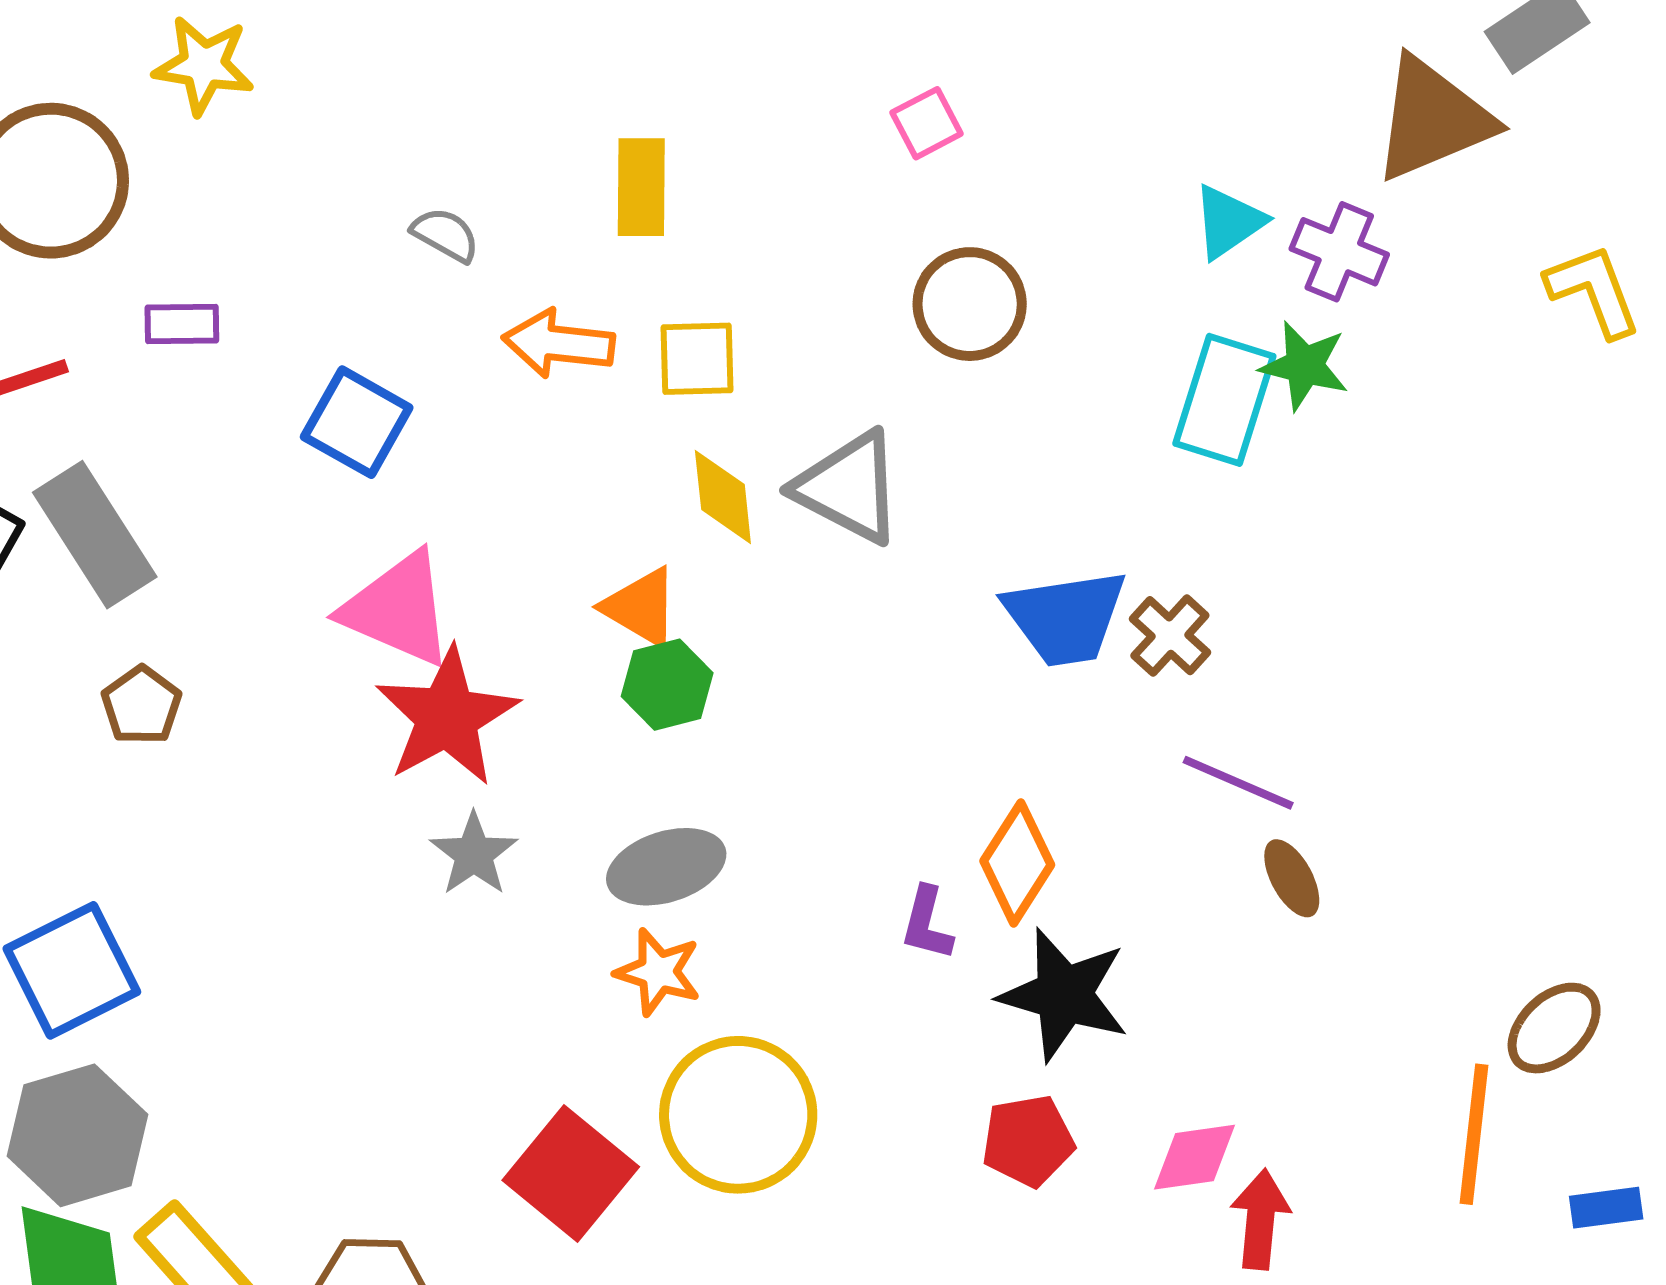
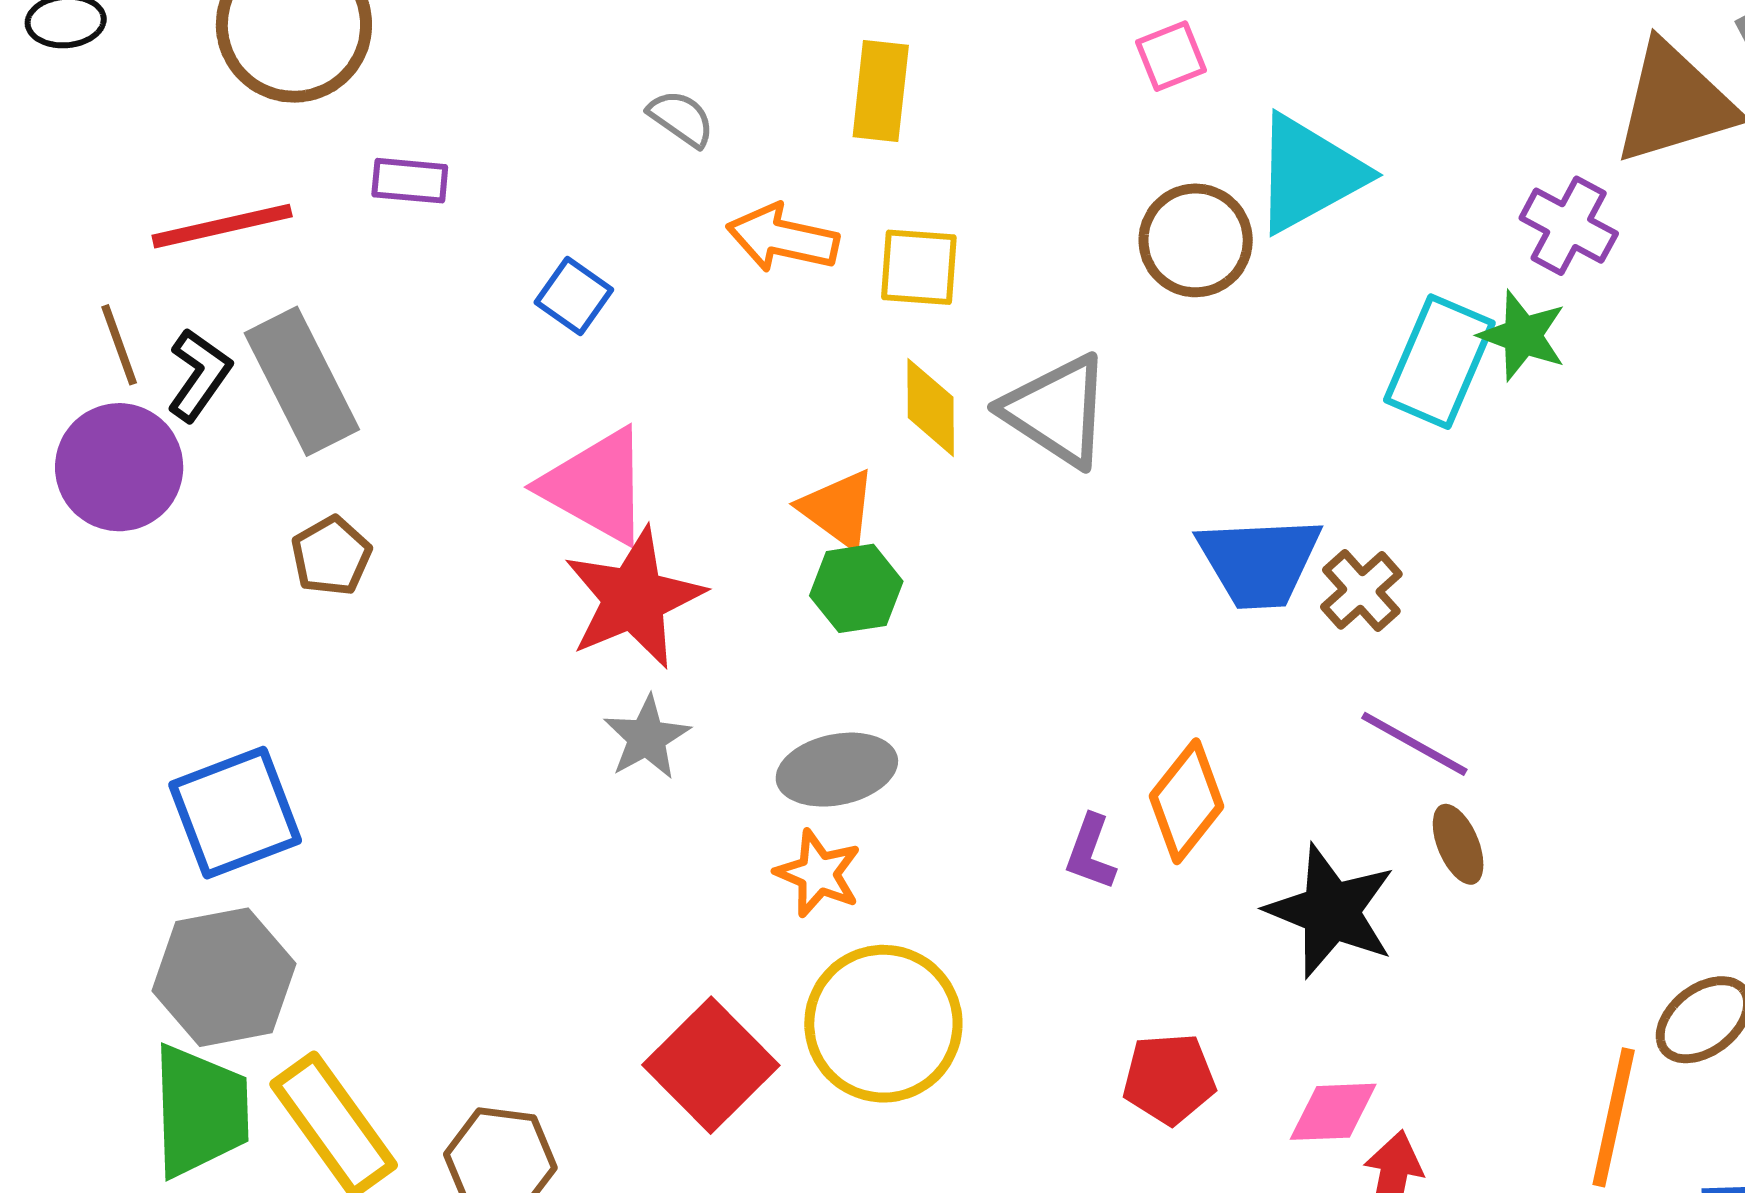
cyan triangle: (1228, 222) -> (1309, 174), moved, size x1.6
blue square: (357, 422) -> (574, 296), size x0.7
black star: (1064, 995) -> (1331, 911), moved

